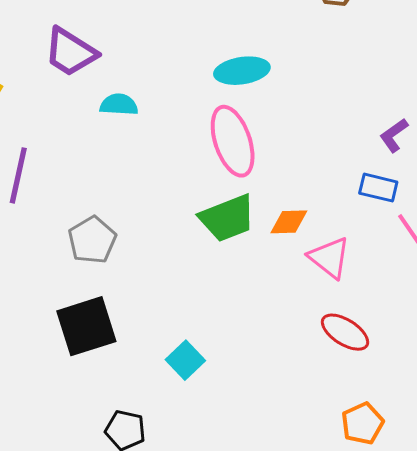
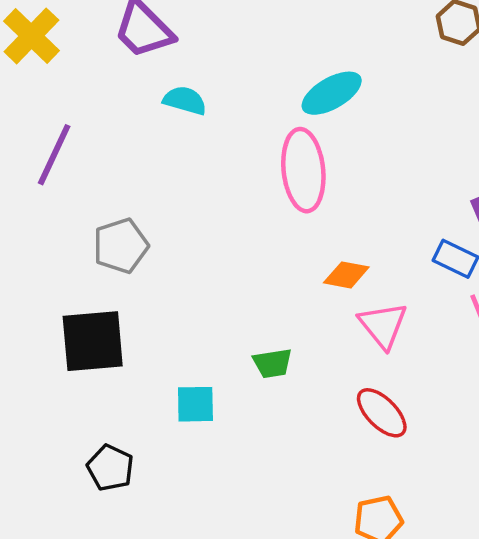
cyan ellipse: (242, 71) -> (332, 93), turned -34
green trapezoid: (227, 218) -> (273, 363), moved, size x0.6
cyan square: (185, 360) -> (195, 404), turned 30

